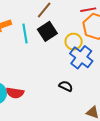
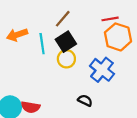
yellow circle: (74, 42) -> (66, 59), moved

